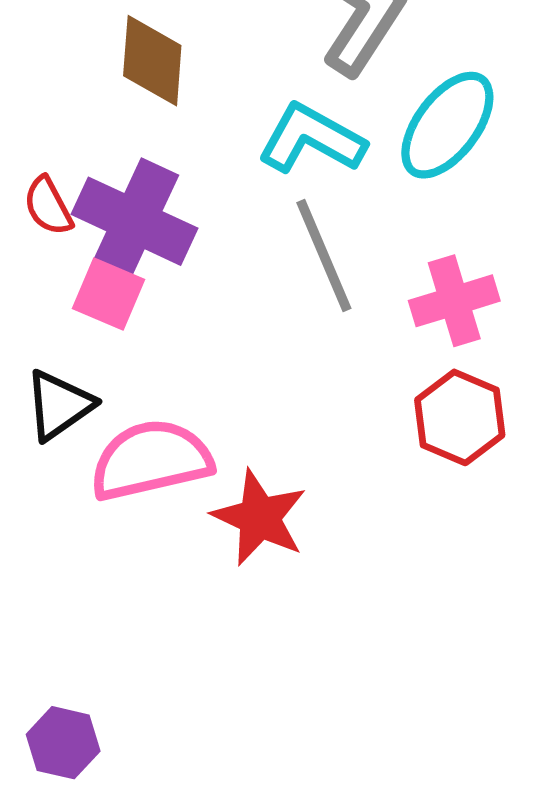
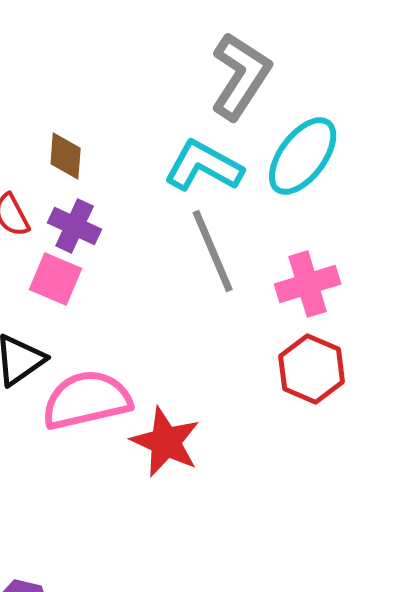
brown diamond: (152, 61) -> (66, 156), moved, size x0.7
purple cross: (134, 221) -> (75, 226), size x0.6

